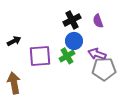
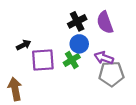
purple semicircle: (98, 21) -> (105, 22), size x1.5
black arrow: (14, 41) -> (24, 45), moved

